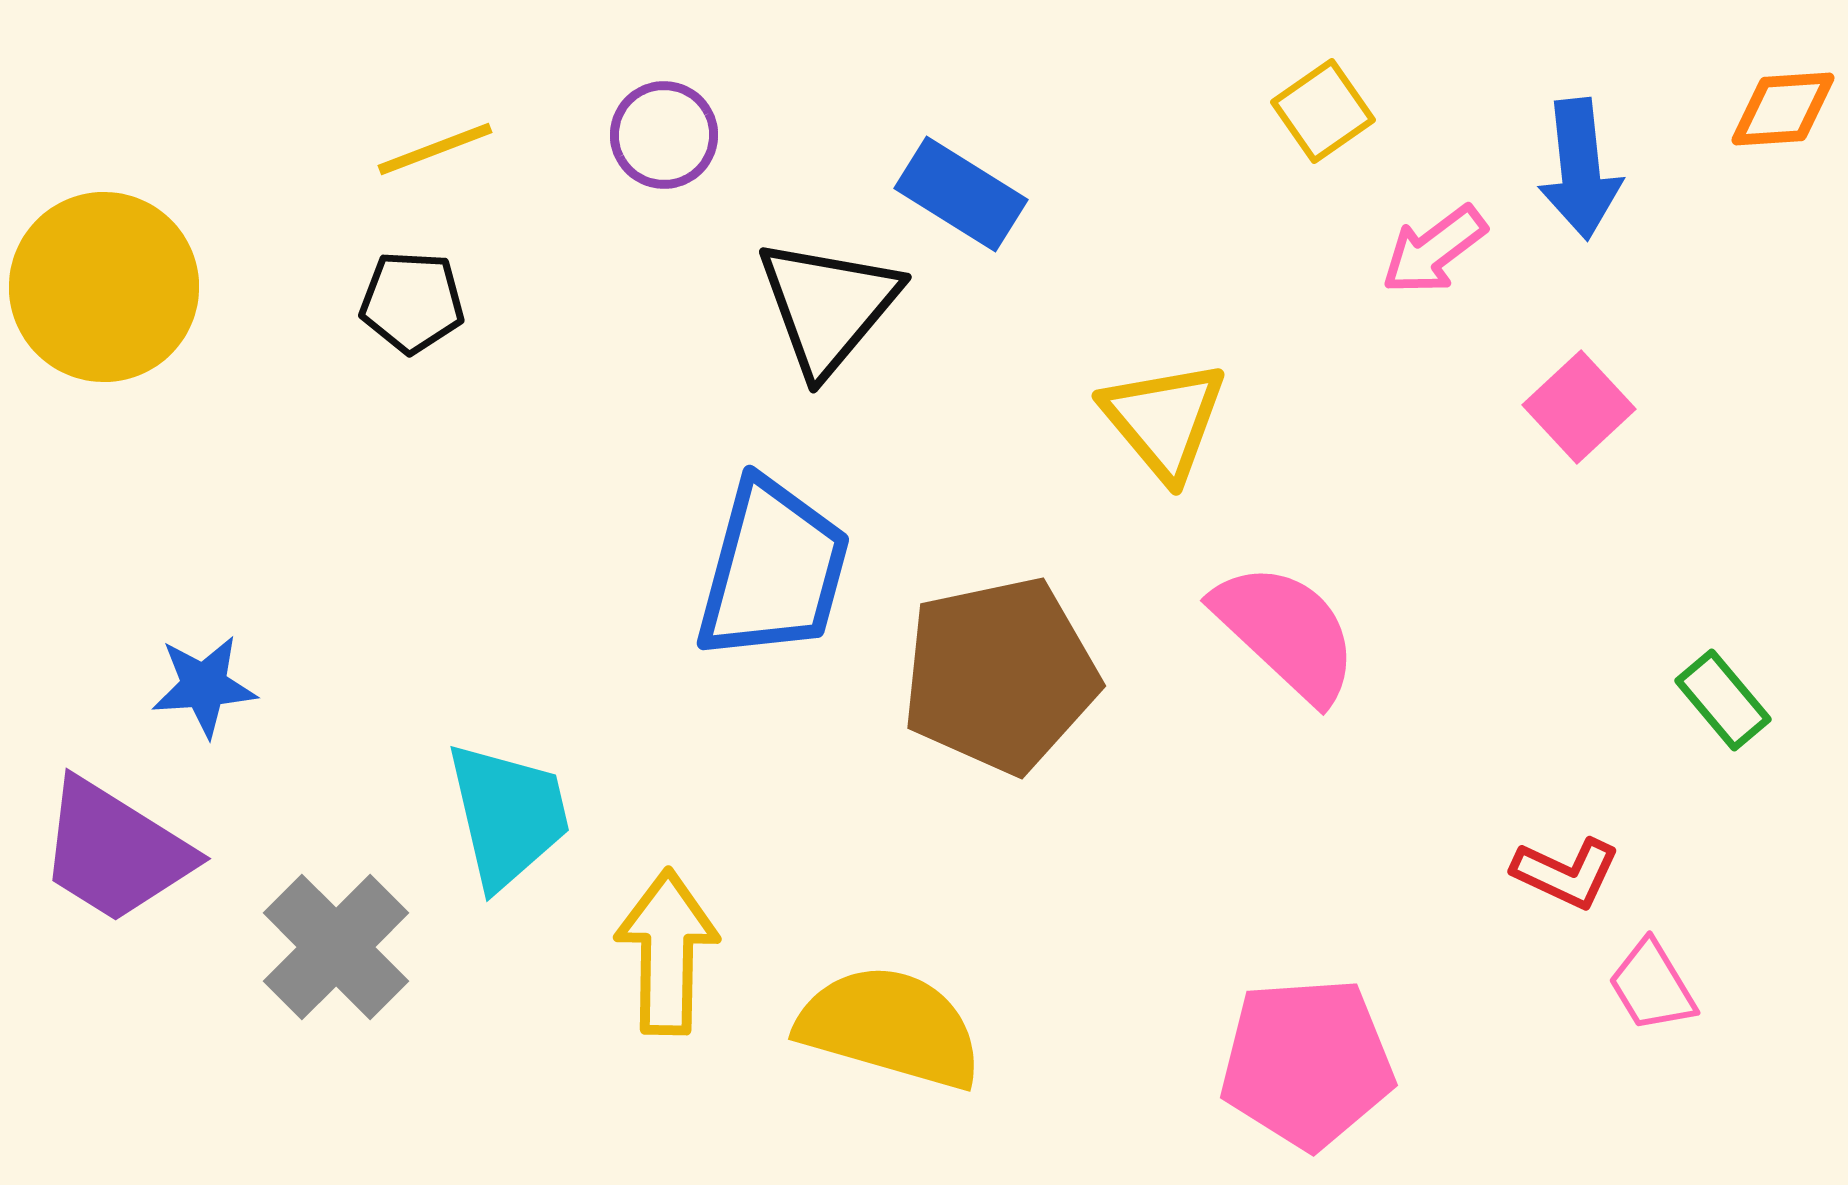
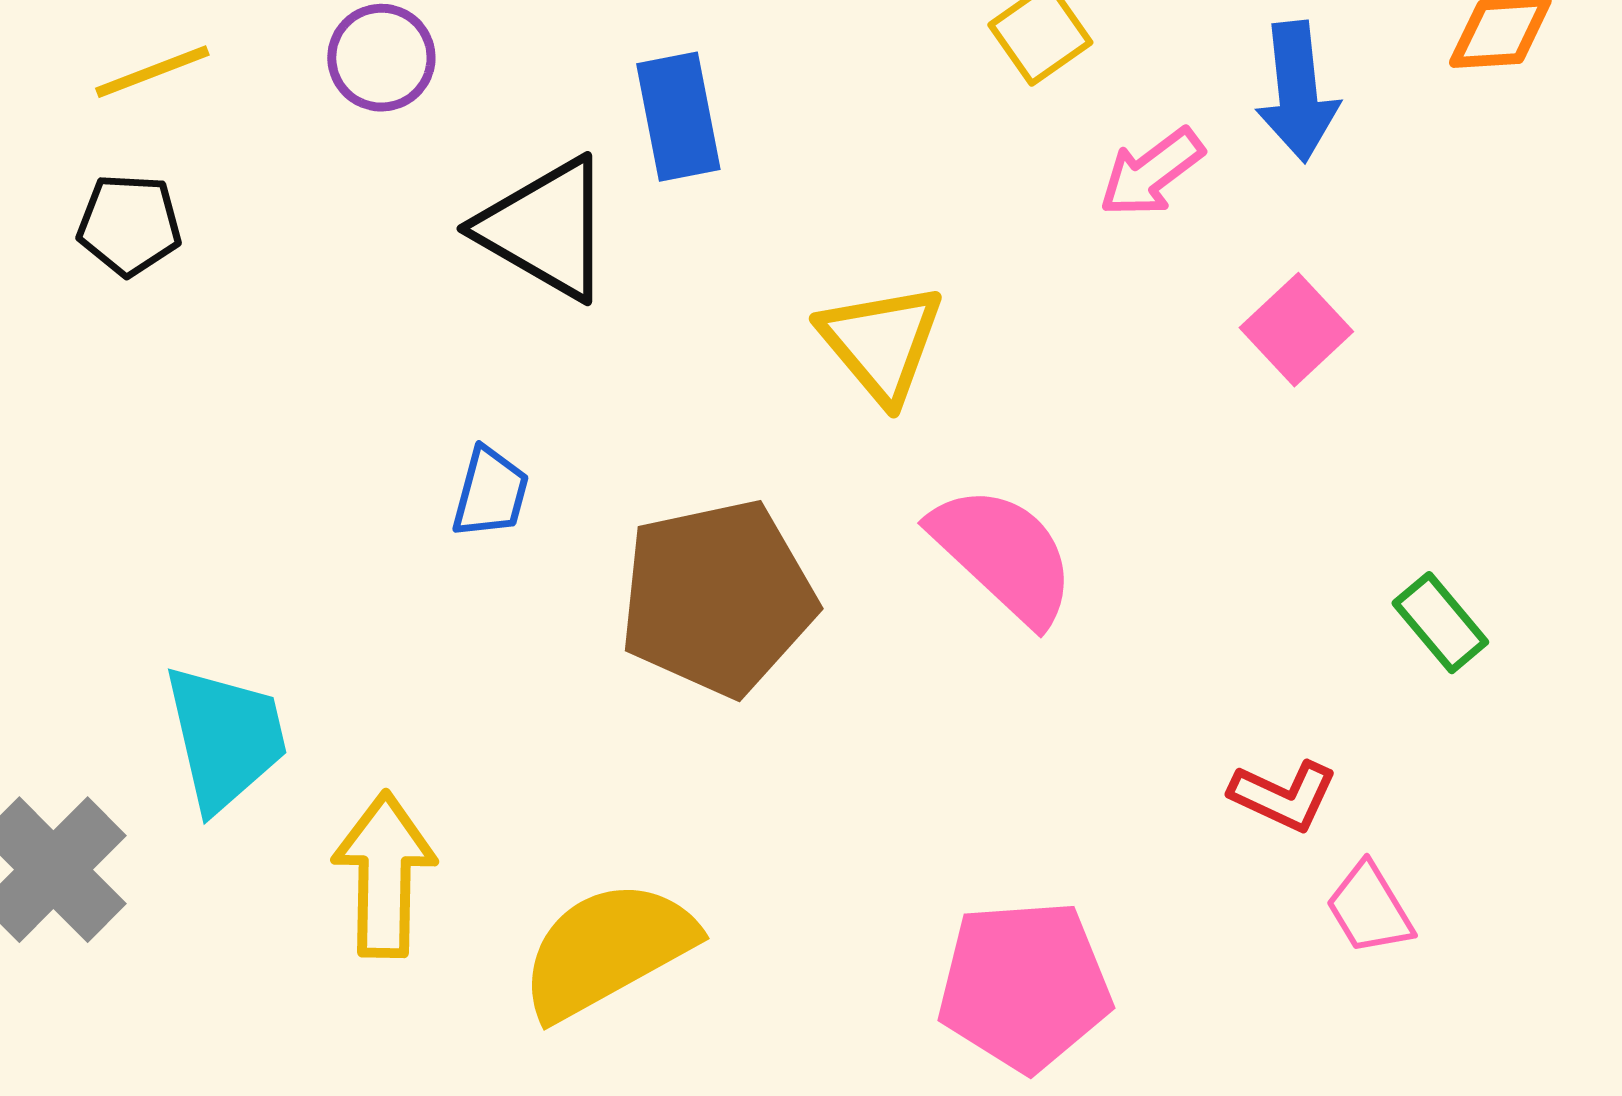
blue rectangle: (961, 194) -> (678, 117), turned 47
black triangle: (828, 306) -> (545, 229), turned -40
blue trapezoid: (773, 570) -> (490, 493), size x0.5
yellow semicircle: (890, 1027) -> (607, 950), turned -45

